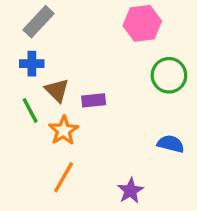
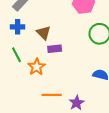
brown triangle: (57, 90) -> (44, 33), moved
orange line: (64, 177) -> (52, 95), moved, turned 60

